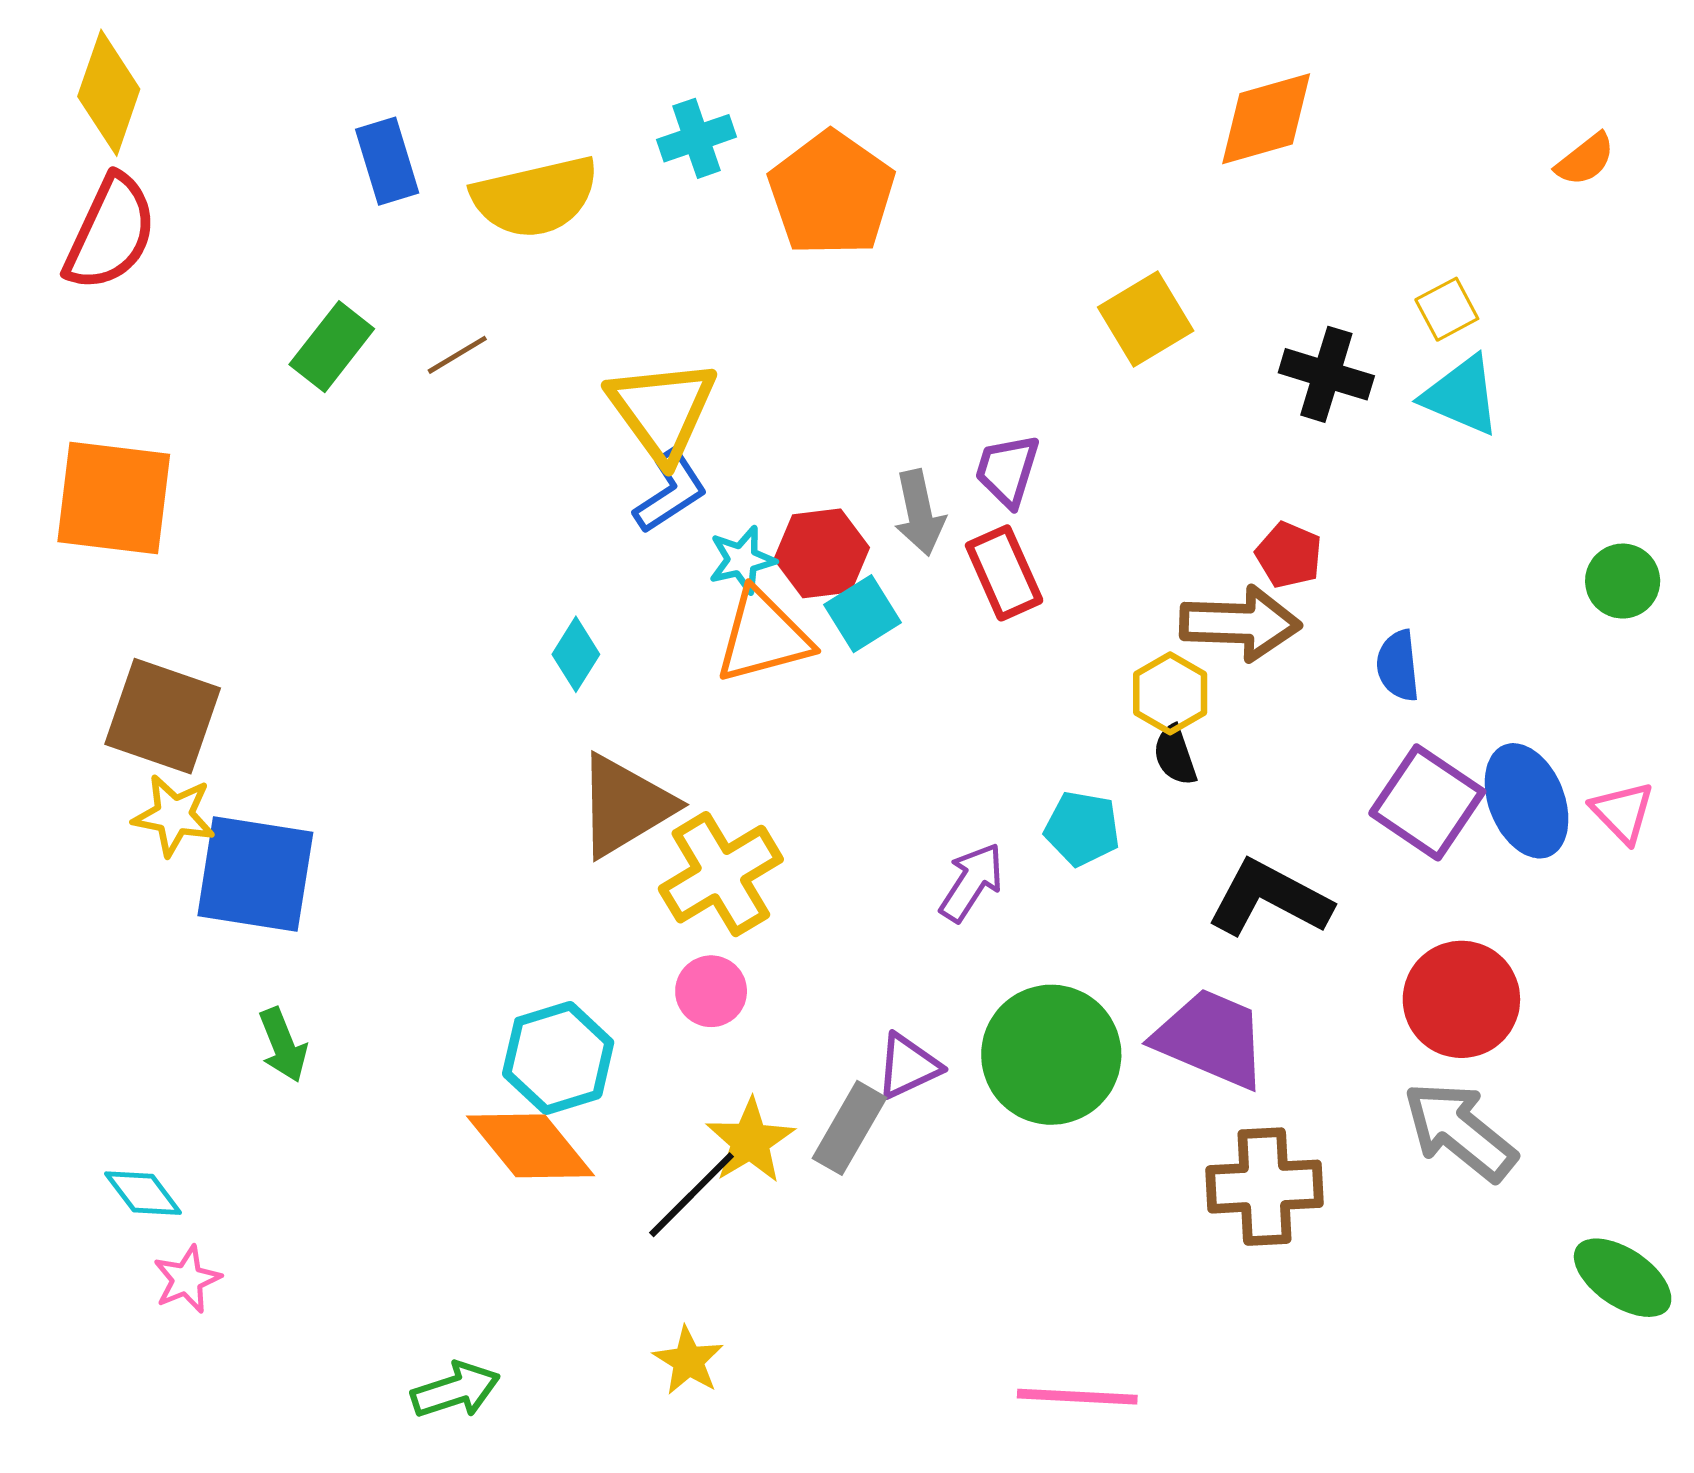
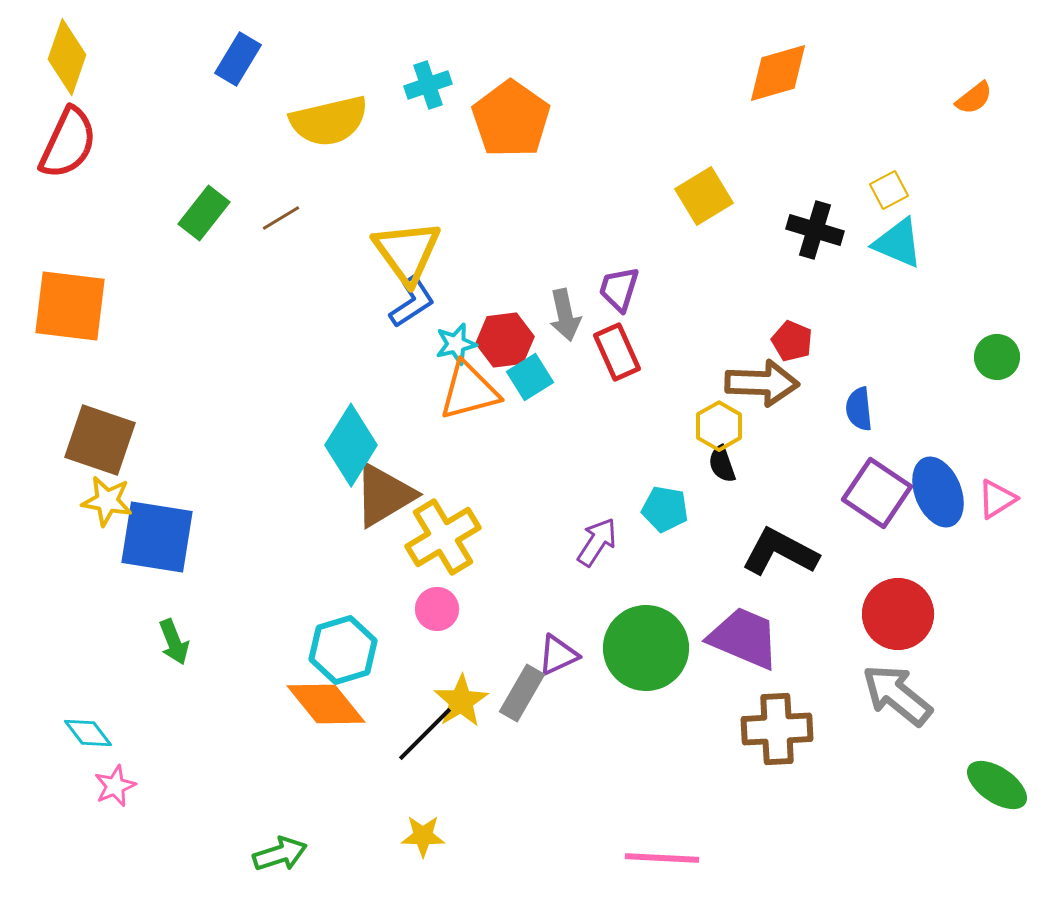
blue rectangle: (387, 161) -> (238, 59), moved, turned 48
cyan diamond: (576, 654) -> (351, 445), moved, size x1.8
pink triangle: (1623, 812) -> (997, 499), turned 42
yellow star: (688, 1361) -> (423, 836), turned -30

